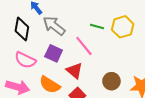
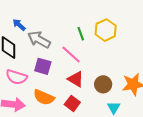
green line: (97, 27) -> (81, 34), turned 64
red triangle: (75, 71) -> (76, 79), moved

